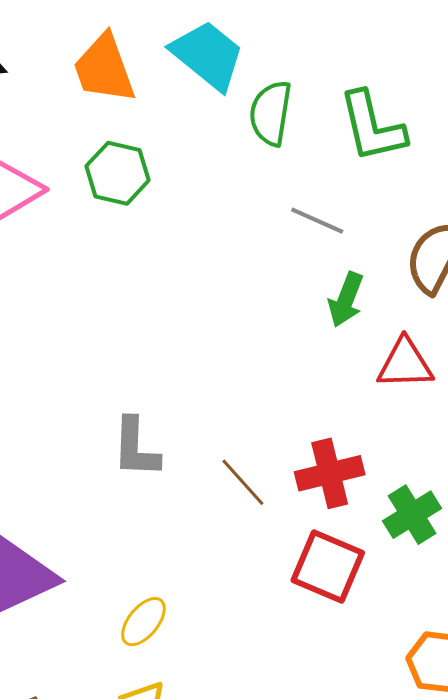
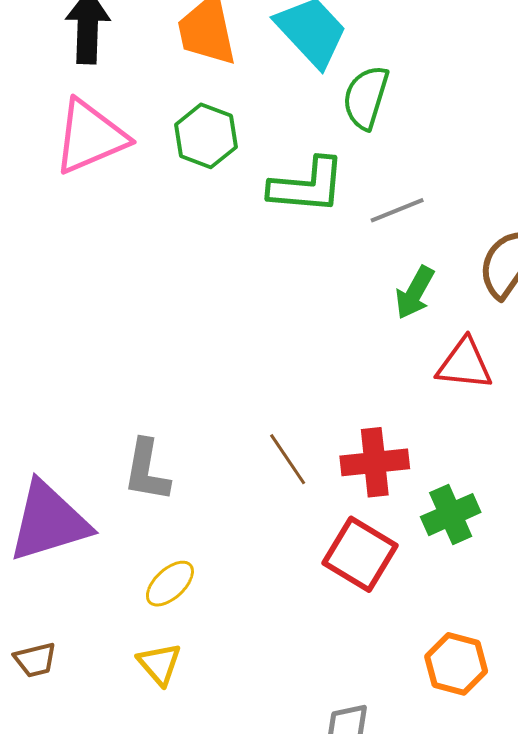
green L-shape: (372, 127) -> (307, 186), moved, turned -80
gray line: (317, 221) -> (397, 210), turned -54
gray L-shape: (136, 448) -> (147, 471), moved

